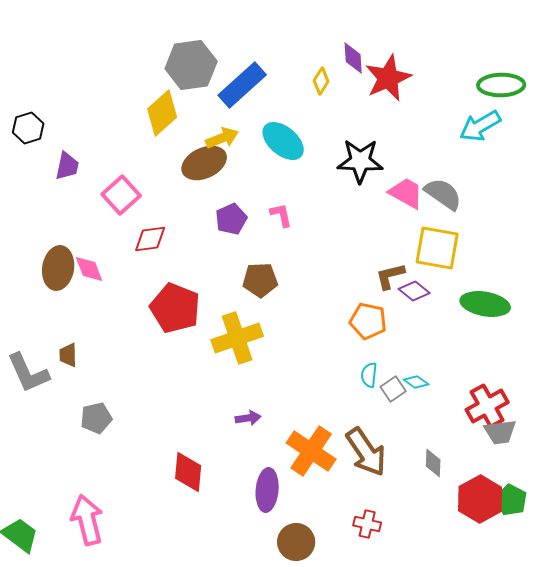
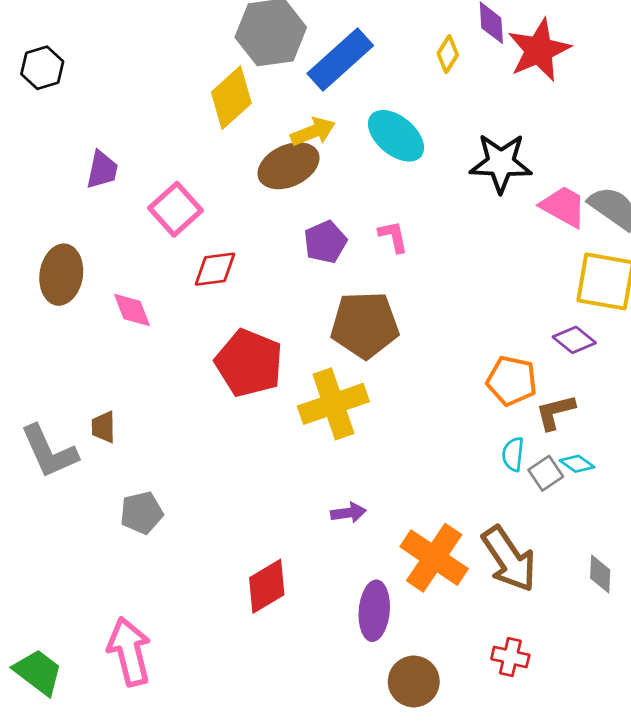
black hexagon: (28, 128) -> (42, 68), moved
brown ellipse: (58, 268) -> (61, 275), moved
brown L-shape: (390, 276) -> (555, 412), moved
brown pentagon: (260, 280) -> (365, 325), size x1.4
red diamond: (188, 472) -> (267, 586), turned 54

